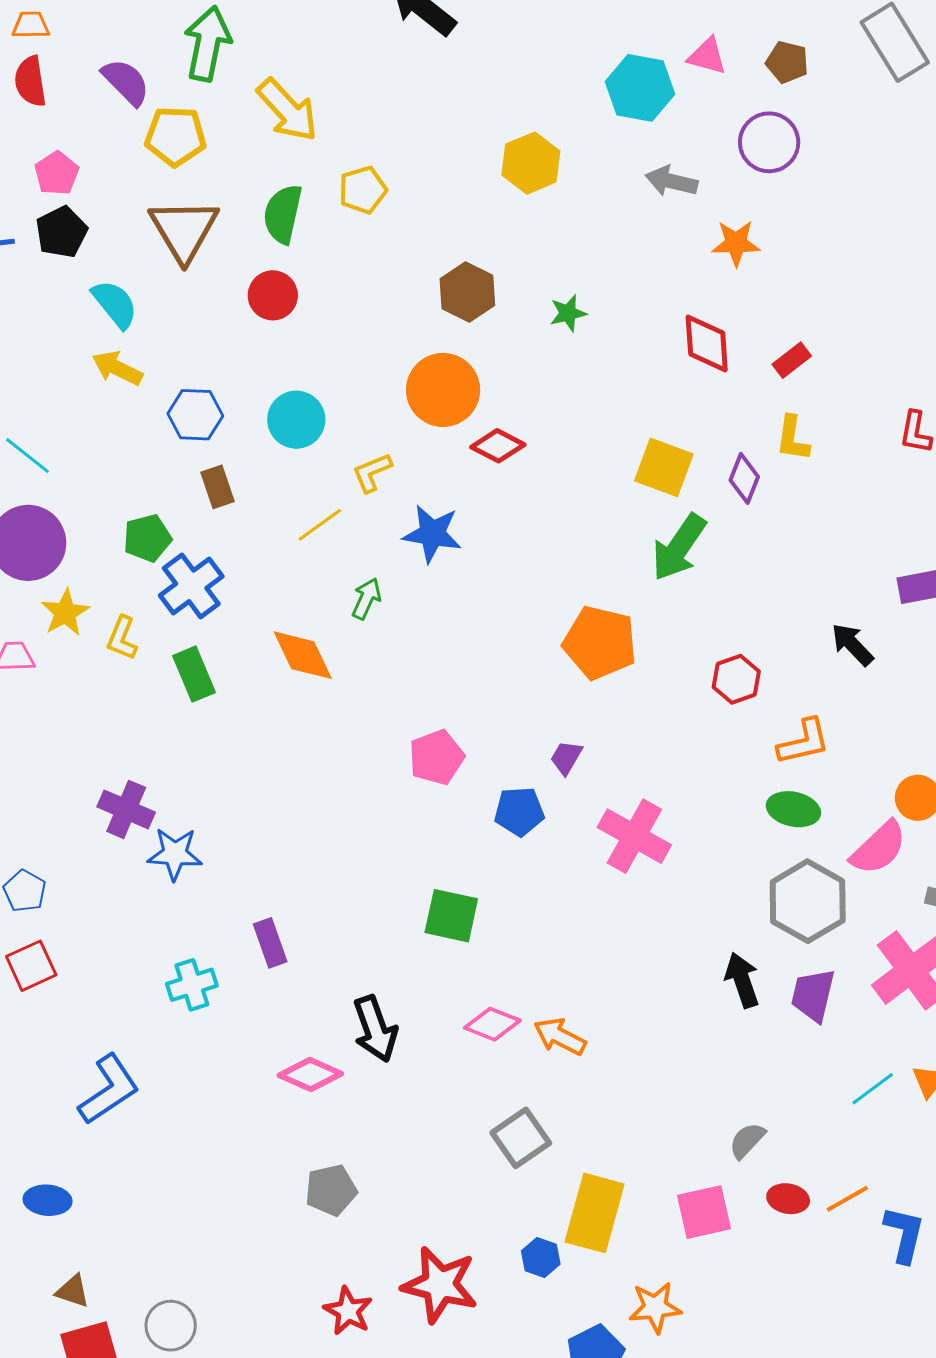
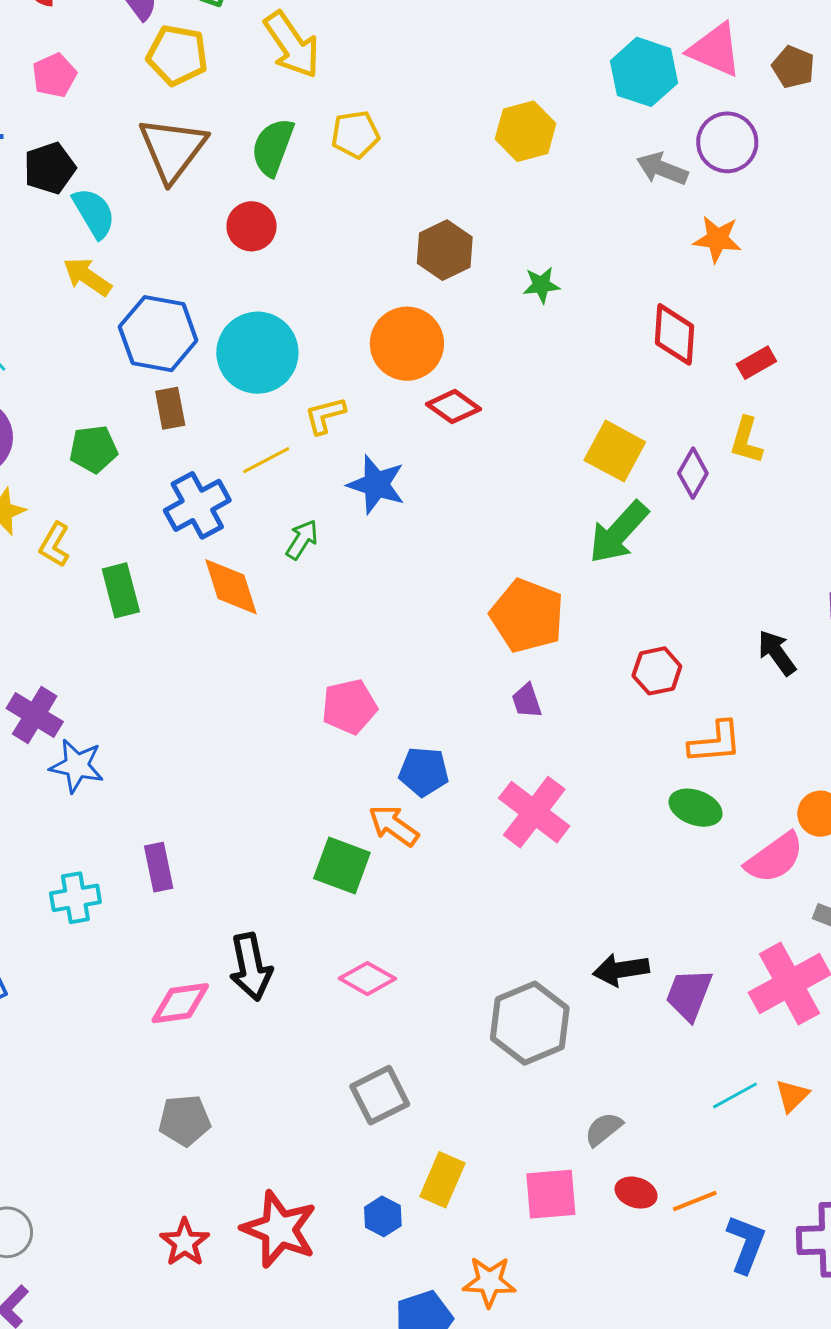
pink triangle: (707, 56) -> (715, 50), size x1.4
purple circle: (769, 142) -> (727, 142), moved
black pentagon: (61, 232) -> (50, 168), moved
blue hexagon: (195, 415) -> (158, 334), size x1.4
cyan circle: (296, 420) -> (257, 353), size x1.4
blue cross: (191, 586) -> (197, 505), moved
purple trapezoid: (566, 758) -> (527, 701), moved, turned -57
gray hexagon: (808, 901) -> (530, 1023), moved
black arrow: (742, 980) -> (621, 970), turned -88
orange arrow: (560, 1037) -> (394, 826), moved
pink diamond: (310, 1074) -> (180, 1003), turned -40
yellow rectangle: (595, 1213) -> (442, 1180), size x0.7

